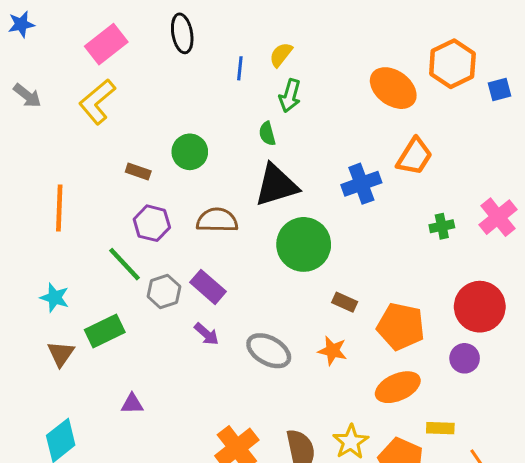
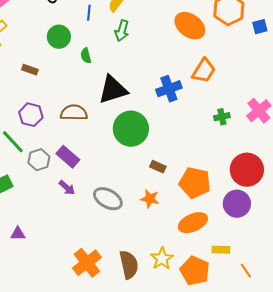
green semicircle: (267, 134) -> (86, 56), moved
green circle: (190, 152) -> (59, 37), moved
brown rectangle: (138, 172) -> (30, 70), moved
purple circle: (465, 358) -> (237, 204), size x1.4

